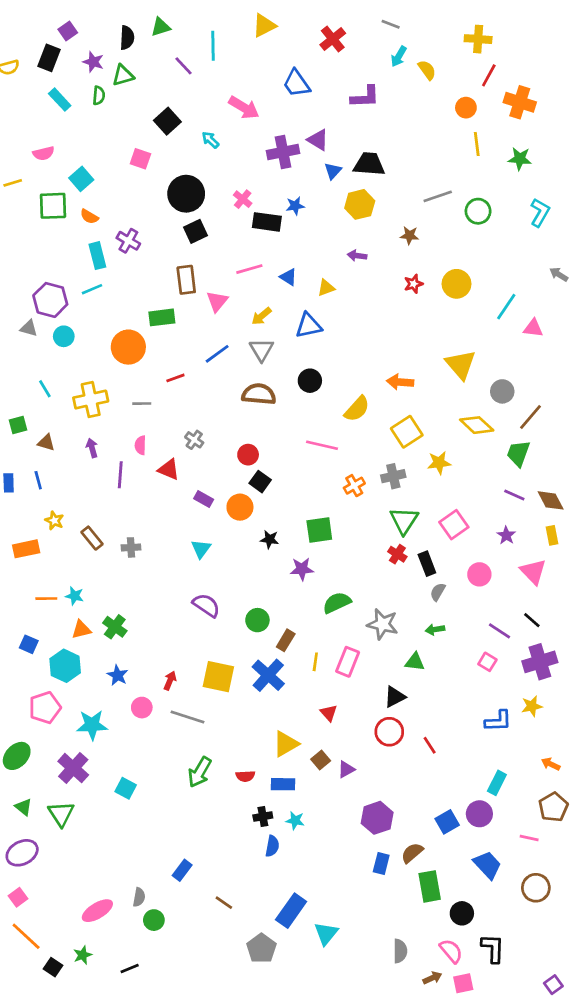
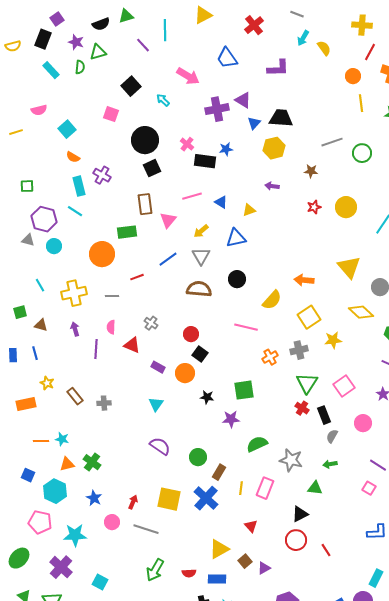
black semicircle: (127, 38) -> (101, 24), turned 66
green square: (53, 206) -> (27, 186), moved, size x0.6
cyan line: (92, 289) -> (75, 211), turned 56
pink pentagon: (45, 708) -> (40, 522), turned 30

